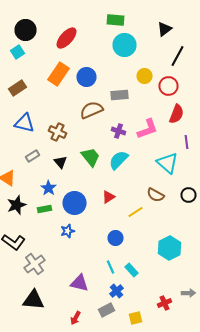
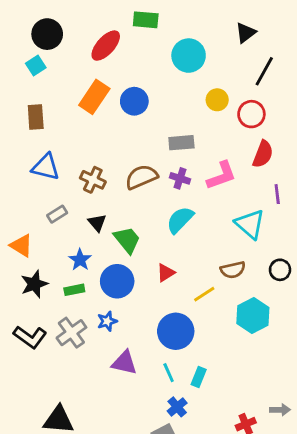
green rectangle: (116, 20) -> (146, 20), moved
brown rectangle: (18, 88) -> (36, 117), turned -60
gray rectangle: (120, 95) -> (181, 143), moved
brown semicircle: (92, 110) -> (141, 177), moved
green trapezoid: (90, 157) -> (127, 240), moved
brown semicircle: (156, 195) -> (233, 270), turned -42
blue circle: (116, 238) -> (176, 331), size x1.6
cyan hexagon: (170, 248) -> (253, 316), moved
gray cross: (34, 264) -> (71, 333), moved
cyan rectangle: (132, 270) -> (199, 377), turned 64
purple triangle: (80, 283) -> (124, 363), moved

